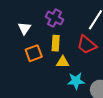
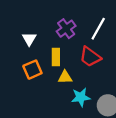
purple cross: (54, 18) -> (66, 29), moved, turned 30
white triangle: (25, 28) -> (29, 39), moved

